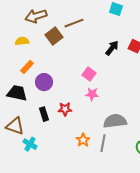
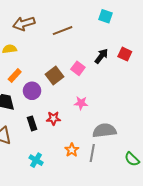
brown square: (54, 36) -> (54, 75), moved
pink square: (89, 74) -> (78, 68), moved
cyan cross: (30, 144) -> (36, 160), moved

